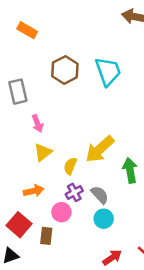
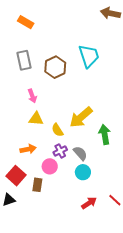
brown hexagon: (65, 70) -> (55, 67), moved
gray rectangle: (18, 92) -> (24, 60), moved
yellow triangle: (43, 152) -> (36, 119), turned 42
yellow semicircle: (70, 166) -> (57, 130), turned -56

